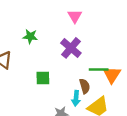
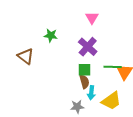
green square: (43, 78) -> (85, 70), moved
brown semicircle: (85, 86) -> (84, 82), moved

